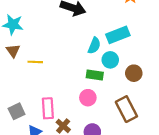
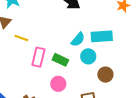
green rectangle: (95, 75) -> (60, 60), moved
pink rectangle: (48, 108) -> (38, 57), moved

